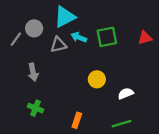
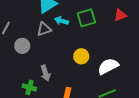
gray circle: (34, 28) -> (22, 46), moved
gray arrow: (33, 72) -> (45, 73), moved
white semicircle: (126, 93) -> (108, 66), size x1.5

